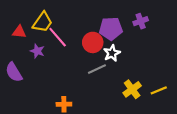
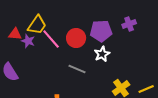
red circle: (93, 42) -> (76, 38), moved
purple star: (37, 51) -> (28, 41), moved
gray line: (97, 69) -> (77, 69), moved, turned 48

